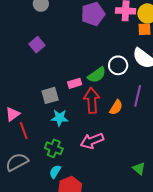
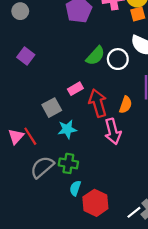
green semicircle: (97, 75) -> (95, 56), moved
red line: (24, 131) -> (30, 136), moved
pink arrow: (92, 141) -> (113, 131), moved, turned -70
gray semicircle: (17, 162) -> (42, 167), moved

